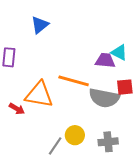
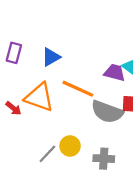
blue triangle: (40, 25) -> (51, 57), moved

